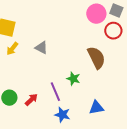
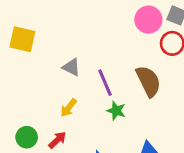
yellow arrow: (12, 49) -> (69, 108), moved
purple line: (55, 92) -> (105, 83), moved

